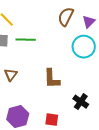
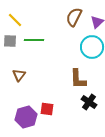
brown L-shape: (52, 79) -> (78, 79), moved
red square: (52, 120) -> (47, 109), moved

